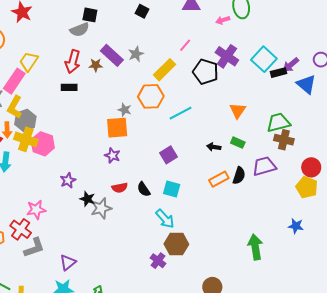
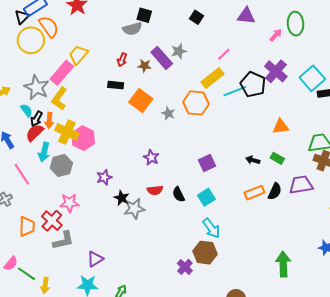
pink arrow: (223, 20) -> (276, 35), turned 144
pink line: (185, 45) -> (224, 54), moved
gray star: (136, 54) -> (179, 51), moved
red arrow: (73, 61) -> (122, 60), size x0.6
orange triangle: (238, 111) -> (281, 127), turned 42
cyan line: (181, 113) -> (235, 91), moved
gray hexagon: (25, 120) -> (61, 165), moved
orange square: (117, 128) -> (141, 101), moved, turned 35
cyan square: (172, 189) -> (206, 197), turned 36
cyan arrow: (165, 219) -> (211, 228), moved

